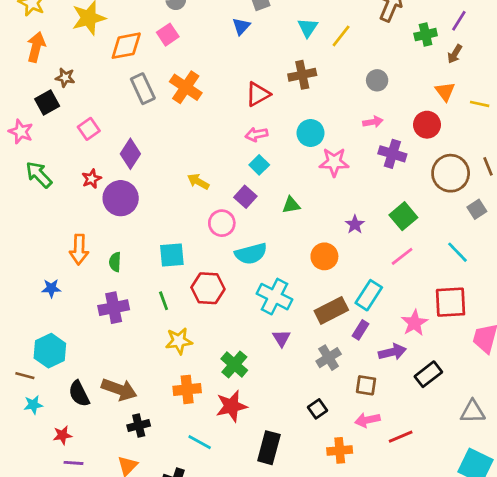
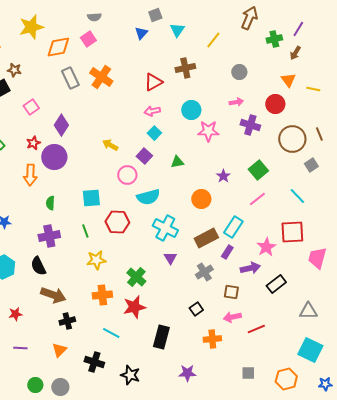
cyan triangle: (308, 28) -> (177, 30), moved
orange arrow: (79, 249) -> (30, 175), moved
black semicircle: (79, 394) -> (38, 266), moved
red star: (62, 435) -> (15, 314), moved

